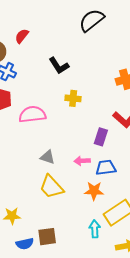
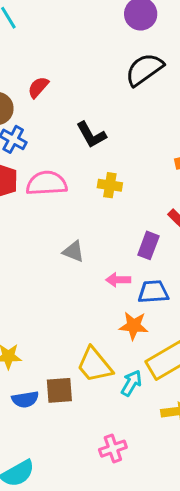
pink semicircle: (32, 114) -> (47, 183), moved
gray triangle: (48, 157) -> (73, 251), moved
yellow trapezoid: (51, 187) -> (95, 365), moved
cyan arrow: (95, 229) -> (131, 383), turned 30

